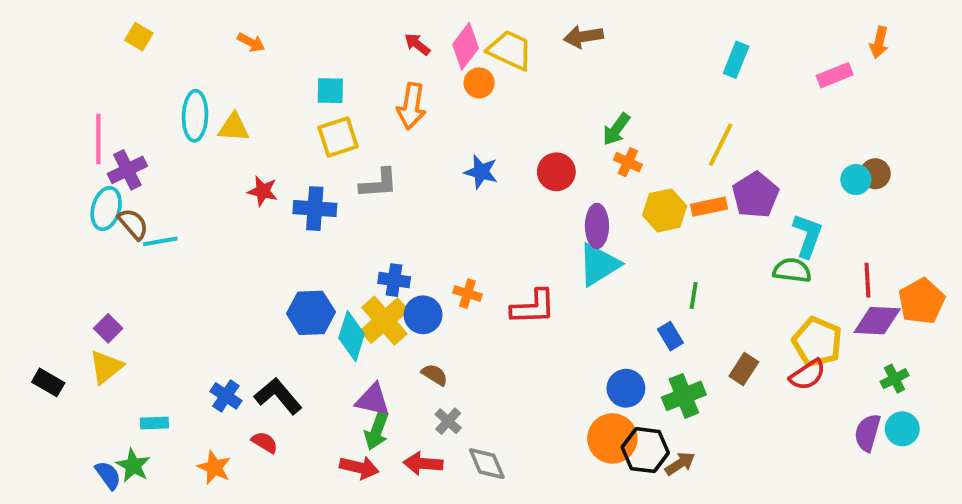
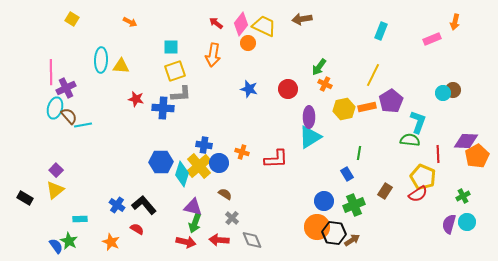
gray L-shape: (379, 183) -> (181, 94), moved
red line: (867, 280) -> (438, 154), moved
purple diamond: (877, 321) -> (466, 141), moved

